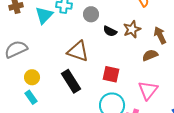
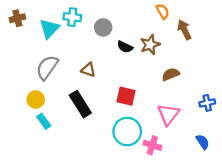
brown arrow: (160, 35) -> (184, 30), moved
gray semicircle: (16, 49) -> (47, 67), moved, turned -30
brown triangle: (78, 51) -> (88, 70), size x0.6
cyan rectangle: (31, 97) -> (44, 121), moved

